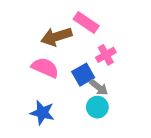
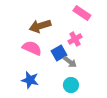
pink rectangle: (86, 22) -> (82, 13), moved
cyan circle: (97, 107) -> (71, 85), moved

